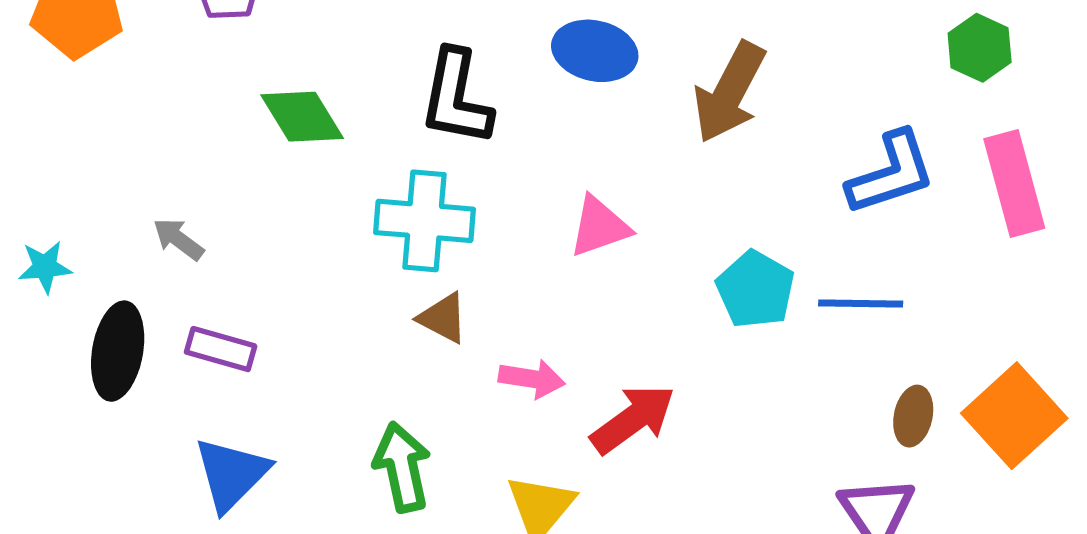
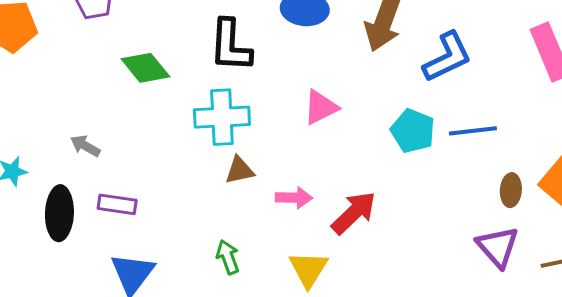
blue L-shape: (891, 173) -> (447, 57), moved
brown triangle: (443, 318) -> (240, 170), turned -32
green arrow: (402, 467) -> (228, 257), size x0.7

